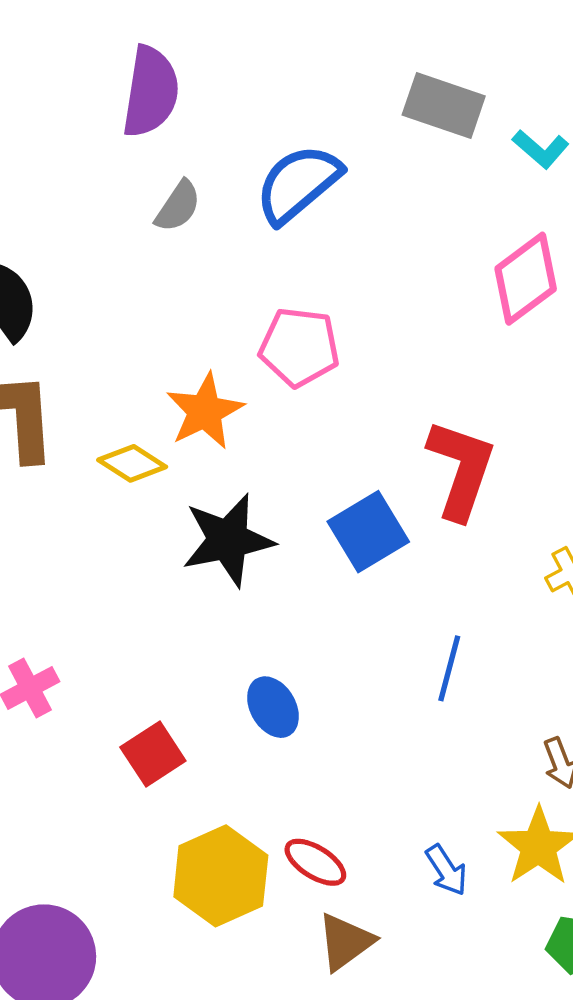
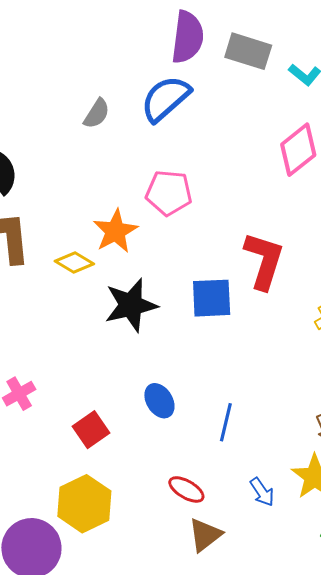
purple semicircle: (151, 92) -> (188, 37), moved
blue square: (368, 532) -> (212, 298), turned 30
blue line: (449, 668) -> (226, 422), moved
yellow hexagon: (221, 876) -> (84, 504), moved

